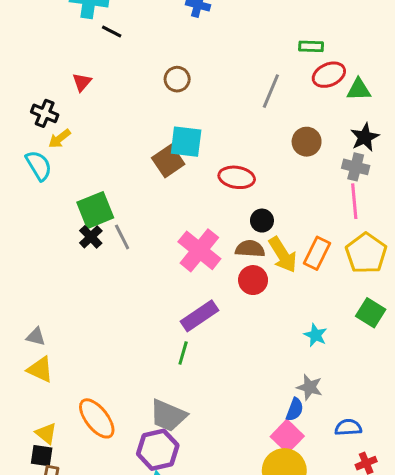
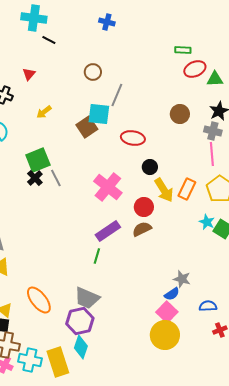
gray line: (271, 91) -> (117, 95), moved
yellow arrow: (60, 139) -> (44, 112), moved
brown semicircle: (250, 249) -> (142, 229), moved, turned -30
cyan star: (316, 335) -> (207, 222), moved
blue semicircle: (295, 410) -> (172, 294), turned 35

